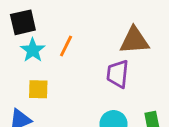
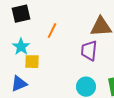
cyan star: (33, 50) -> (21, 47), moved

